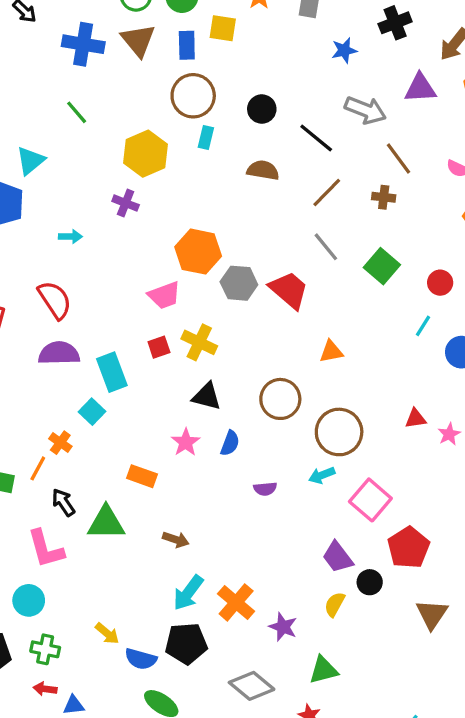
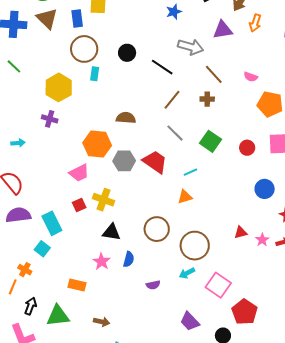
brown semicircle: (263, 170) -> (126, 118), moved
cyan line: (423, 326) -> (190, 172), moved, turned 40
black arrow: (63, 502) -> (30, 306), turned 60
purple trapezoid: (338, 557) -> (190, 321), moved

